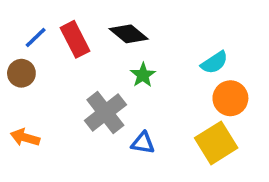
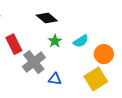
red rectangle: (75, 39) -> (14, 44), moved
cyan semicircle: (214, 63) -> (81, 41), moved

